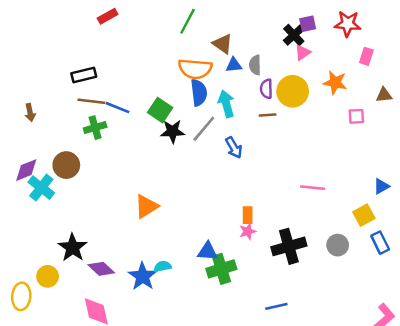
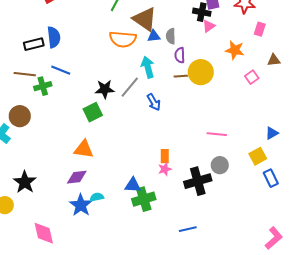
black cross: (294, 35) -> (202, 12), turned -36
brown triangle: (223, 44) -> (145, 19), size x1.5
yellow circle: (293, 91) -> (201, 72), moved
blue semicircle: (199, 93) -> (54, 37), moved
brown line: (91, 101) -> (25, 74), moved
green square: (160, 110) -> (93, 112), moved, turned 30
pink square: (356, 116) -> (252, 77), turned -32
orange triangle: (146, 206) -> (84, 149), turned 40
gray circle: (338, 245) -> (220, 165), moved
purple diamond: (101, 269) -> (77, 177), moved, turned -50

